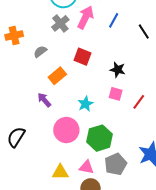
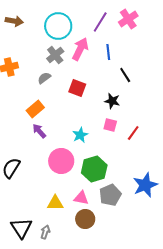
blue line: (114, 20) -> (108, 52), turned -35
black line: (144, 31) -> (125, 75), moved
gray semicircle: (40, 52) -> (44, 78), moved
orange rectangle: (57, 76) -> (35, 109), moved

